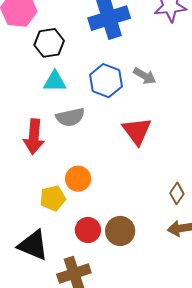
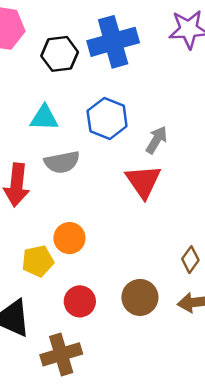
black hexagon: (49, 43) -> (60, 54), moved
gray arrow: (145, 76) -> (157, 140), moved, turned -90
brown circle: (120, 231) -> (140, 297), moved

